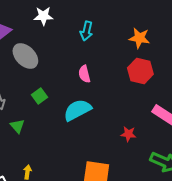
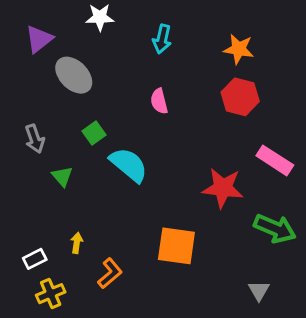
cyan semicircle: (77, 110) -> (129, 165), moved, turned 68
red star: (128, 134) -> (223, 188), size x1.8

